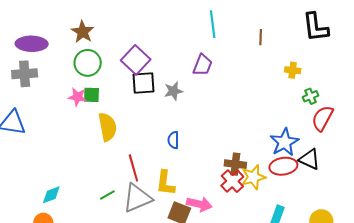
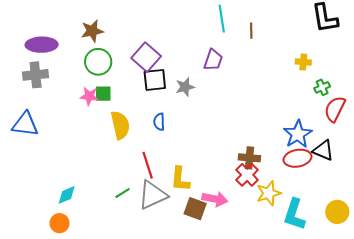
brown star: (83, 32) -> (92, 31), turned 30
brown line: (261, 37) -> (251, 31), moved
blue semicircle: (173, 140) -> (159, 122), moved
yellow star: (253, 177) -> (269, 193), moved

